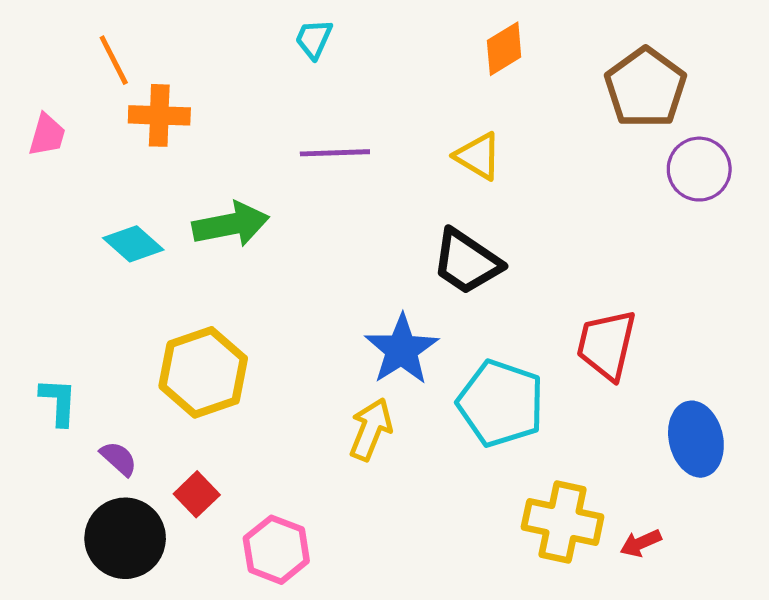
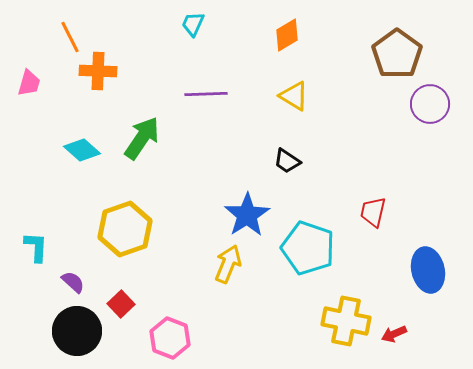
orange diamond: (504, 49) -> (287, 35), moved
green arrow: (231, 224) -> (142, 138), turned -45
black trapezoid: (467, 262) -> (287, 161), size x0.6
red trapezoid: (606, 345) -> (373, 212), size x0.7

